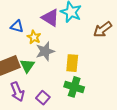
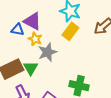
purple triangle: (50, 18) -> (32, 21), moved
yellow rectangle: (72, 63) -> (70, 31), moved, turned 36

